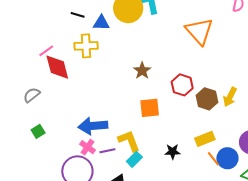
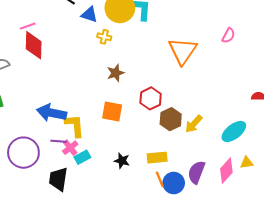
yellow cross: (86, 46) -> (104, 37), moved, size x0.6
yellow L-shape: (129, 141) -> (75, 126), moved
pink cross: (87, 147) -> (70, 148), moved

